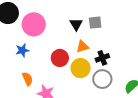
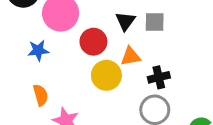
red circle: (60, 58) -> (93, 42), moved
yellow circle: (81, 68) -> (106, 75), moved

